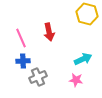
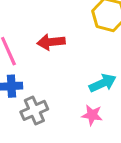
red arrow: (49, 32) -> (51, 42), turned 96

